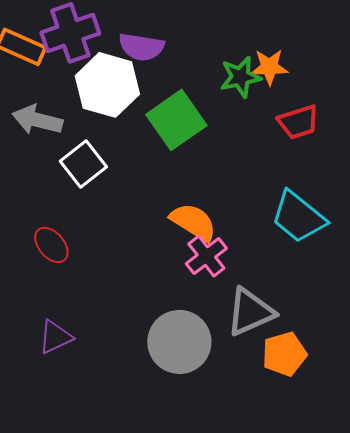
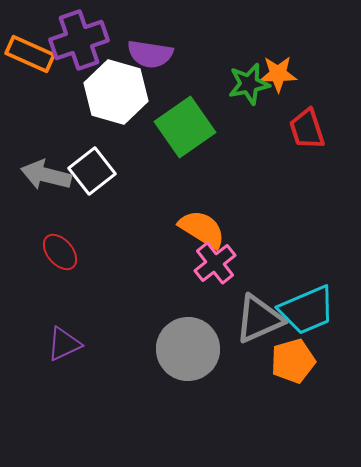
gray arrow: (37, 120) -> (46, 175), moved
red trapezoid: (298, 122) -> (307, 129), turned 90
cyan trapezoid: (298, 217) -> (307, 310), moved, turned -62

